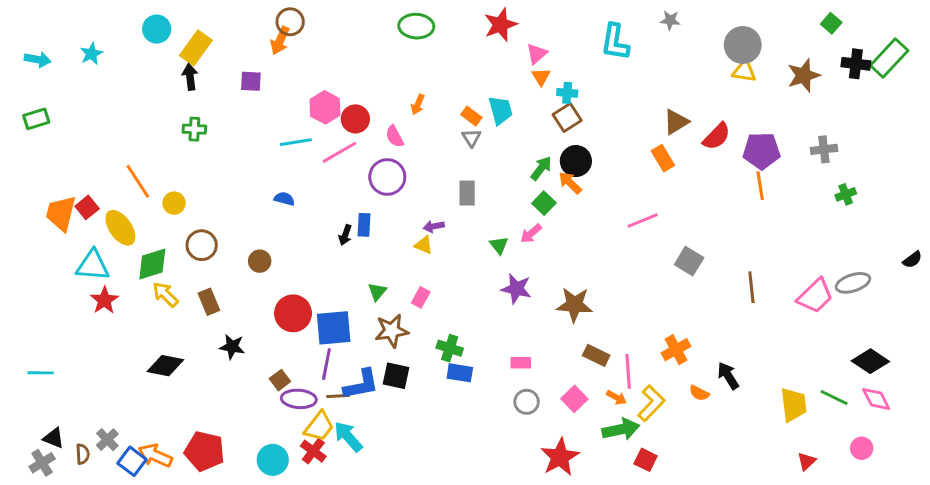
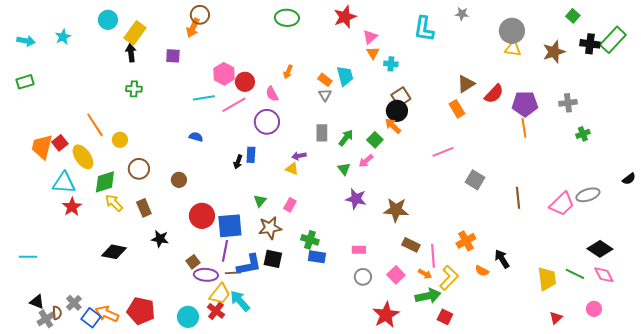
brown square: (567, 118) -> (401, 97), moved
green arrow: (541, 168) -> (346, 138), moved
gray cross: (42, 463) -> (46, 319), moved

